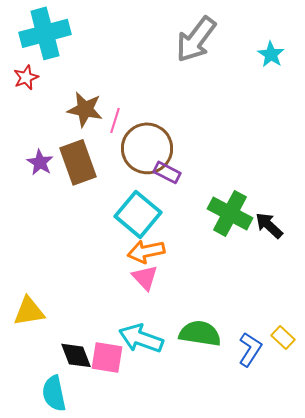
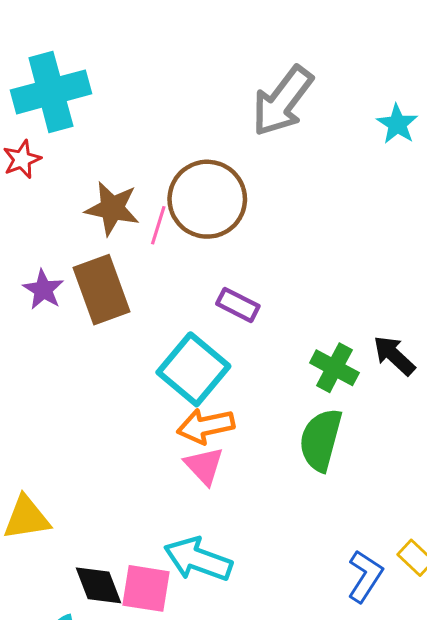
brown circle: (147, 148) -> (207, 199), moved
green cross: (230, 213) -> (334, 368), size x0.7
black arrow: (269, 225) -> (394, 355), moved
green semicircle: (200, 333) -> (321, 440), moved, turned -84

